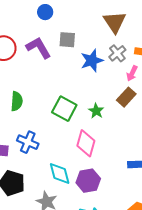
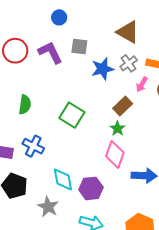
brown triangle: (115, 22) -> (128, 32), turned -30
brown rectangle: (126, 97) -> (123, 106), moved
green star: (96, 111) -> (117, 129), moved
pink diamond: (86, 143) -> (115, 154), moved

